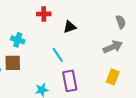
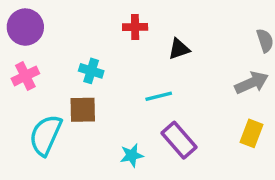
cyan line: (58, 55) -> (159, 96), turned -70
purple rectangle: (70, 81) -> (179, 140), turned -30

